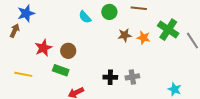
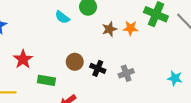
brown circle: (68, 51) -> (75, 62), moved
black cross: (110, 77) -> (98, 68), moved, turned 32

